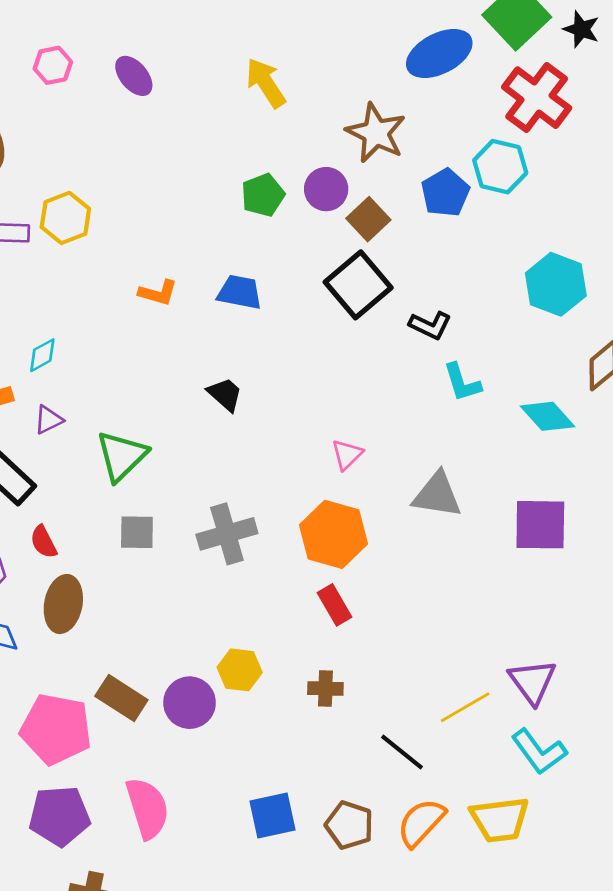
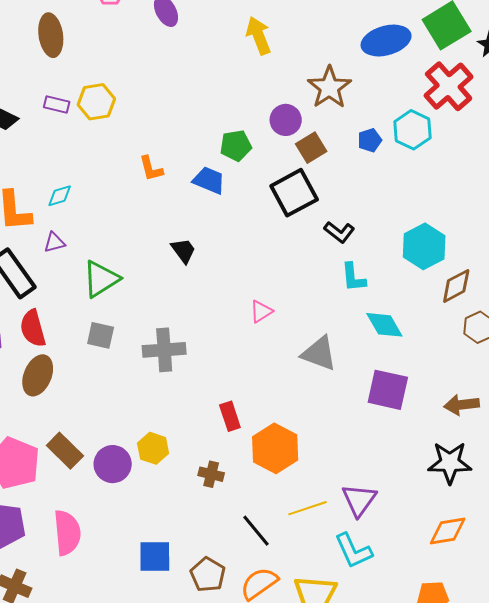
blue pentagon: (445, 193) -> (370, 140), size x0.7
green pentagon: (263, 195) -> (236, 146), moved
cyan hexagon: (556, 284) -> (424, 246), moved
orange L-shape: (158, 293) -> (151, 169), turned 48
cyan diamond: (548, 416) -> (384, 325), moved
orange hexagon: (333, 534) -> (275, 448), moved
red semicircle: (44, 542) -> (33, 328), size x1.5

